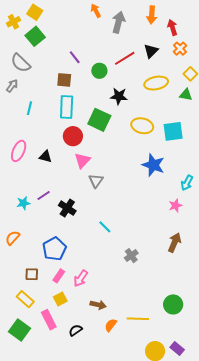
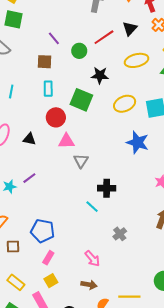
green square: (35, 36) -> (13, 19), turned -36
cyan rectangle: (67, 107) -> (48, 89), size x0.7
yellow ellipse: (142, 126) -> (125, 104), turned -35
pink triangle: (82, 160) -> (66, 141), turned 48
black cross: (67, 208) -> (107, 188), moved, turned -30
blue pentagon: (54, 249) -> (43, 231), turned -30
brown square: (32, 274) -> (13, 246), moved
pink arrow: (81, 278) -> (92, 259), moved, turned -72

